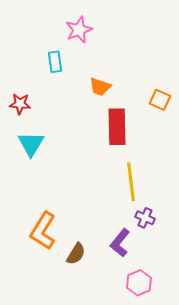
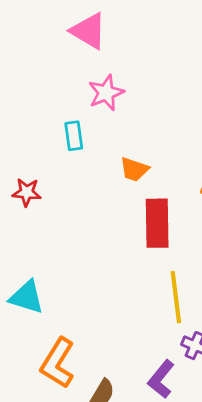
cyan triangle: (31, 144) -> (27, 297), moved, turned -44

